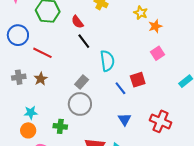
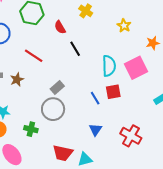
orange star: (155, 26) -> (153, 43), moved
black line: (84, 41) -> (75, 49), moved
red line: (42, 53) -> (34, 56), moved
pink square: (157, 53) -> (136, 68), size x1.6
cyan semicircle: (107, 61) -> (109, 66), moved

